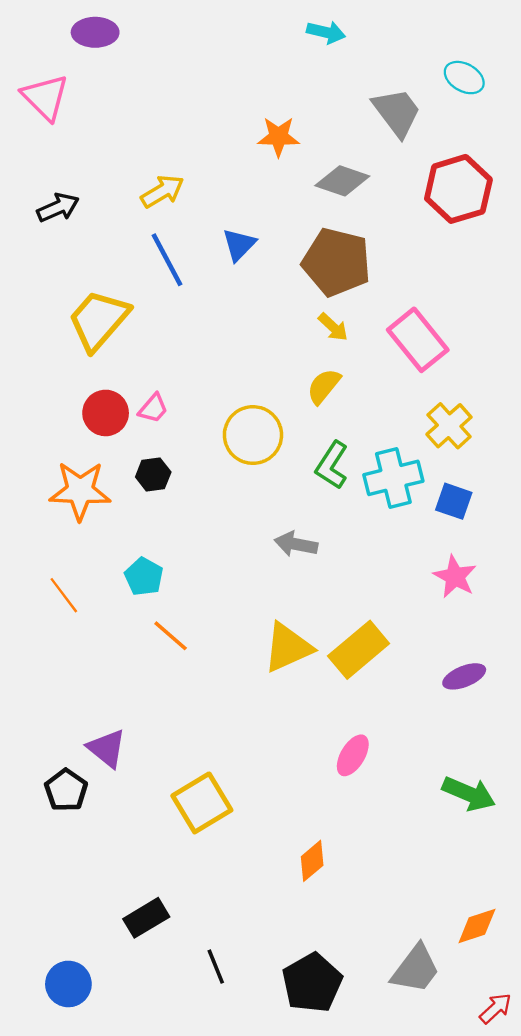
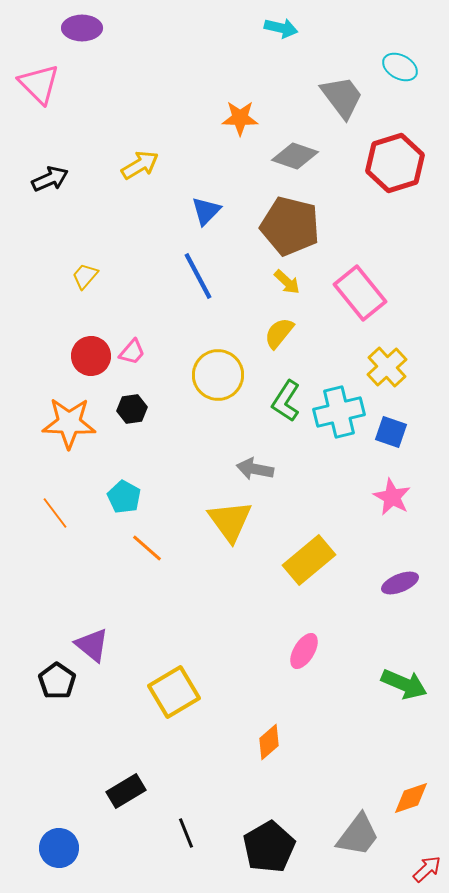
blue line: (167, 260) -> (198, 276), moved
yellow trapezoid: (99, 320) -> (85, 276), size x0.5
yellow triangle: (288, 647) -> (230, 521), moved, turned -42

